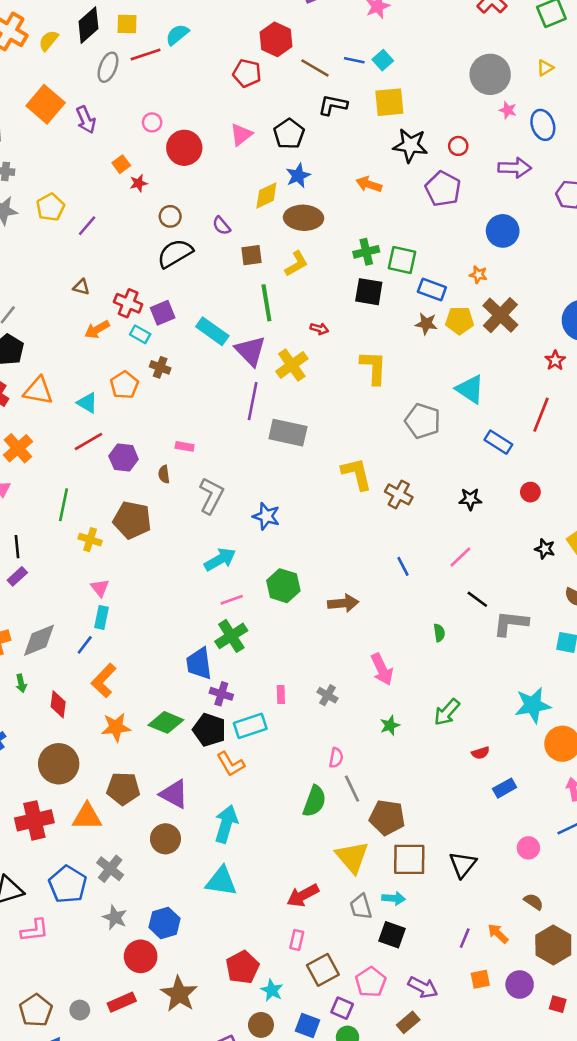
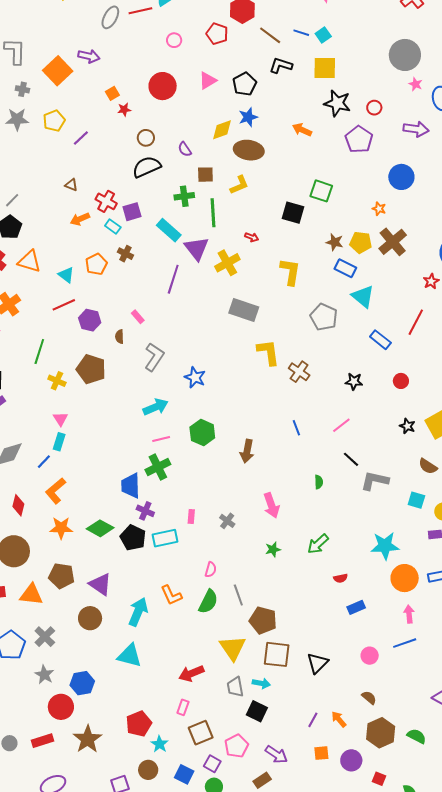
orange square: (46, 104) -> (58, 71), moved
purple arrow: (86, 120) -> (89, 56), turned -60
pink circle: (152, 122) -> (174, 40), moved
green cross: (366, 252) -> (184, 196), moved
blue rectangle: (432, 289) -> (345, 268), moved
purple line: (253, 401) -> (173, 279), moved
gray rectangle: (288, 433) -> (244, 310), moved
pink rectangle: (185, 446) -> (138, 317), turned 32
brown arrow: (343, 603) -> (247, 451), turned 100
pink semicircle: (336, 758) -> (211, 570), moved
orange L-shape: (231, 764) -> (171, 595), moved

